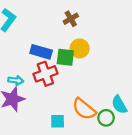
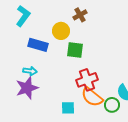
yellow circle: (80, 48) -> (61, 31), moved
blue rectangle: (41, 52) -> (38, 45), moved
red cross: (45, 74) -> (87, 80), moved

